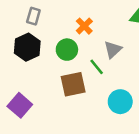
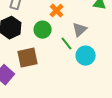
brown square: (73, 84) -> (28, 58), moved
cyan circle: (120, 102) -> (86, 56), moved

